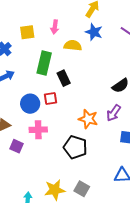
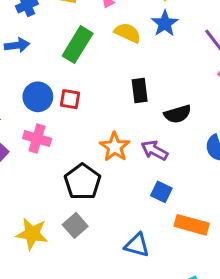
black rectangle: (64, 78) -> (140, 91), moved
purple arrow: (114, 113) -> (154, 150), turned 66
gray square: (82, 189) -> (75, 225), moved

